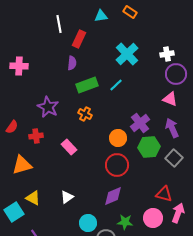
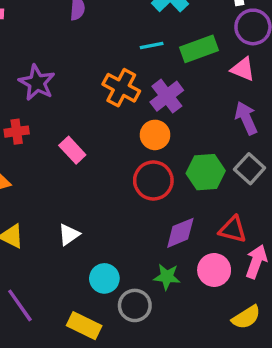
green rectangle: (87, 85) -> (199, 49), moved
cyan line: (116, 85) -> (152, 45), turned 32
orange cross: (85, 114) -> (121, 88), moved, size x1.5
purple cross: (140, 123) -> (167, 96), moved
green hexagon: (149, 147) -> (206, 172), moved
purple diamond: (113, 196) -> (180, 233), moved

